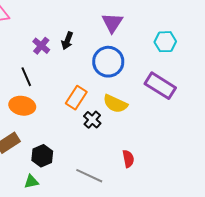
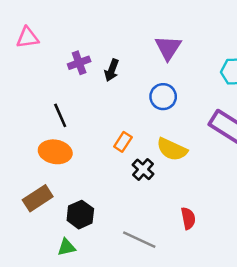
purple cross: (41, 46) -> (79, 63), moved, turned 30
blue circle: (108, 62) -> (163, 97), size x0.7
orange rectangle: (76, 98) -> (123, 142), size x0.7

